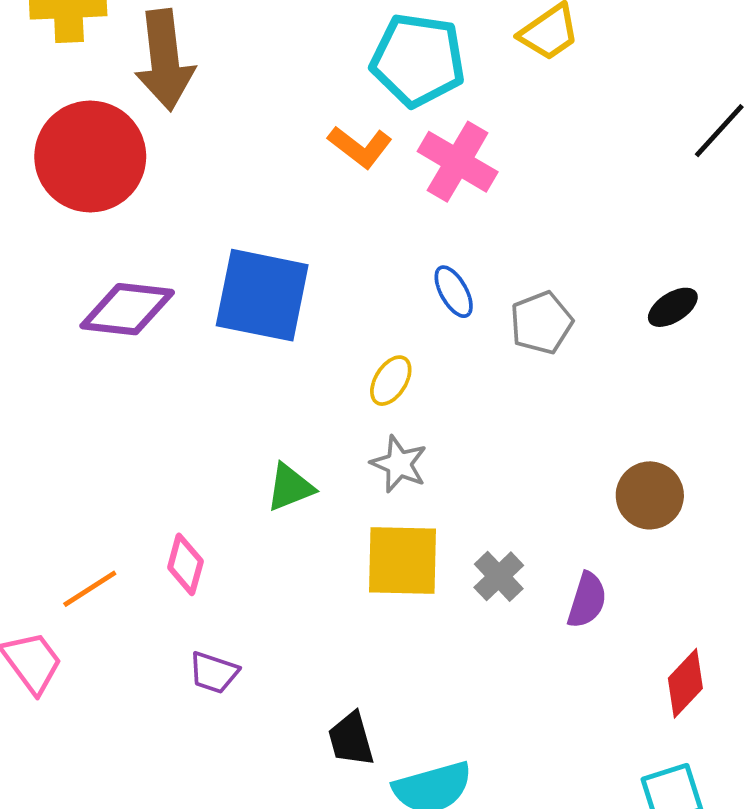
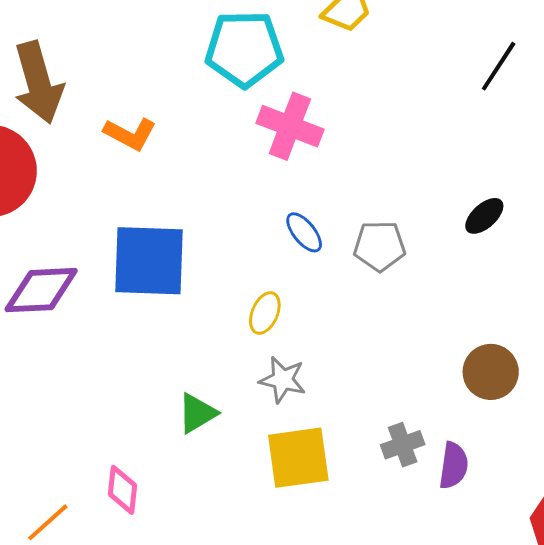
orange L-shape: (360, 147) -> (130, 134), moved
gray pentagon: (541, 323) -> (380, 246), turned 30
gray cross: (499, 576) -> (403, 445), moved, turned 33

